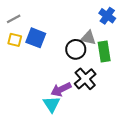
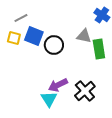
gray line: (14, 19) -> (21, 18), moved
black circle: (76, 49) -> (54, 45), moved
black cross: (85, 79) -> (85, 91), moved

